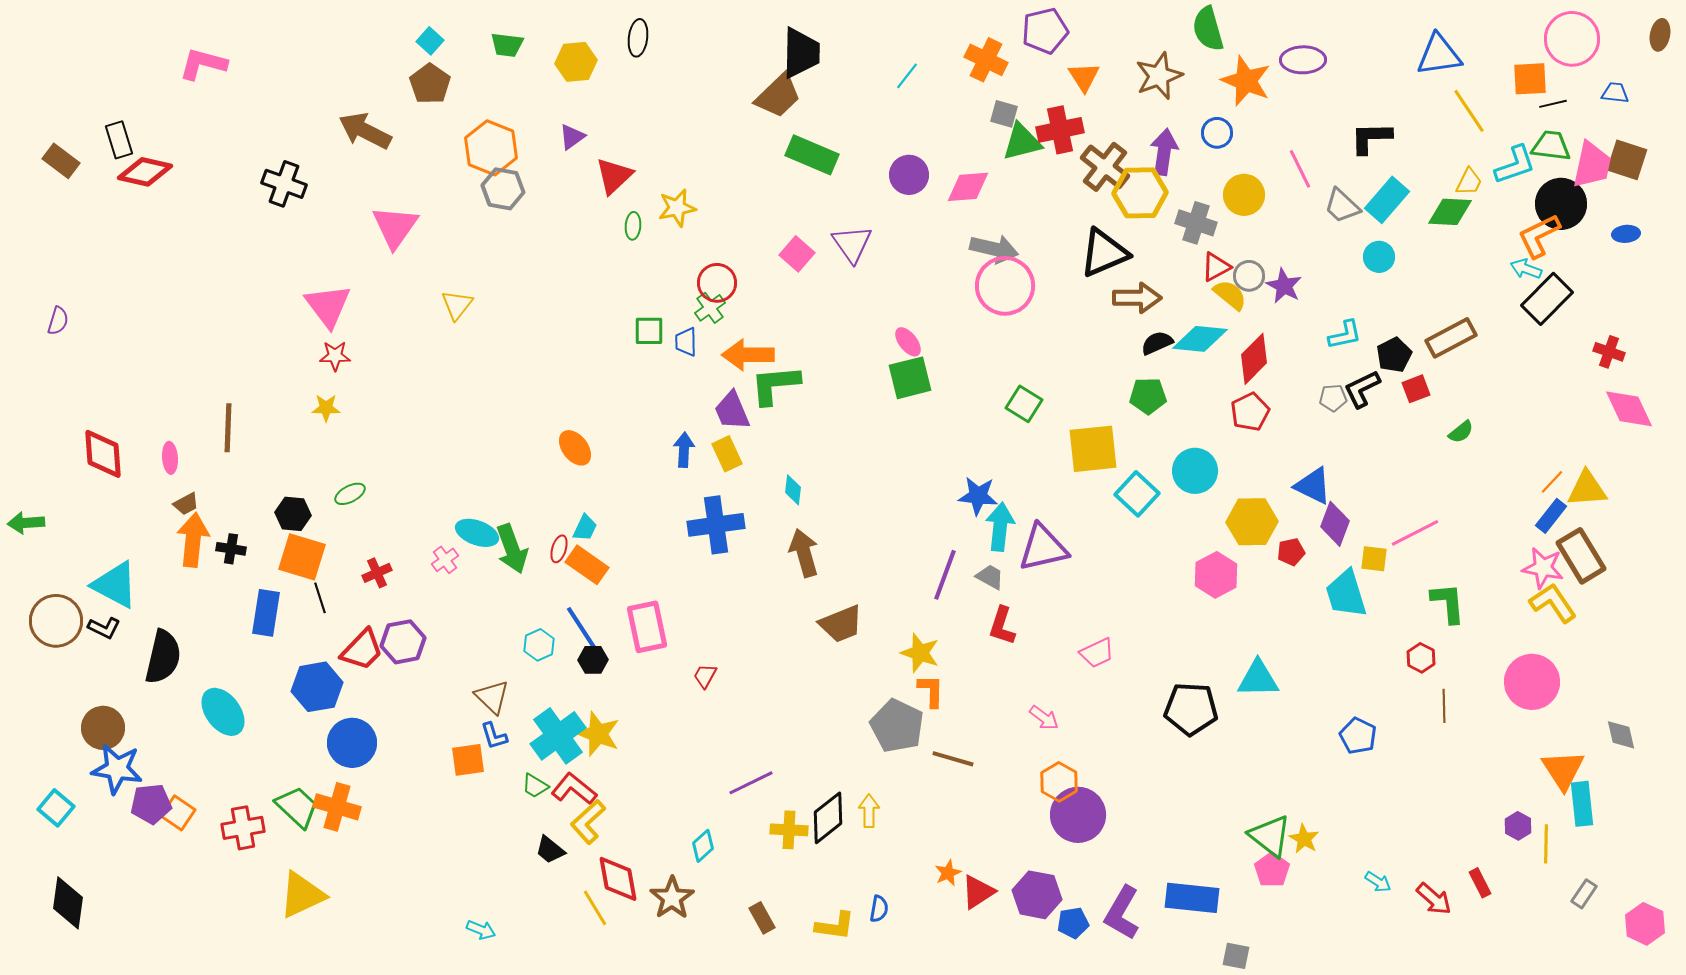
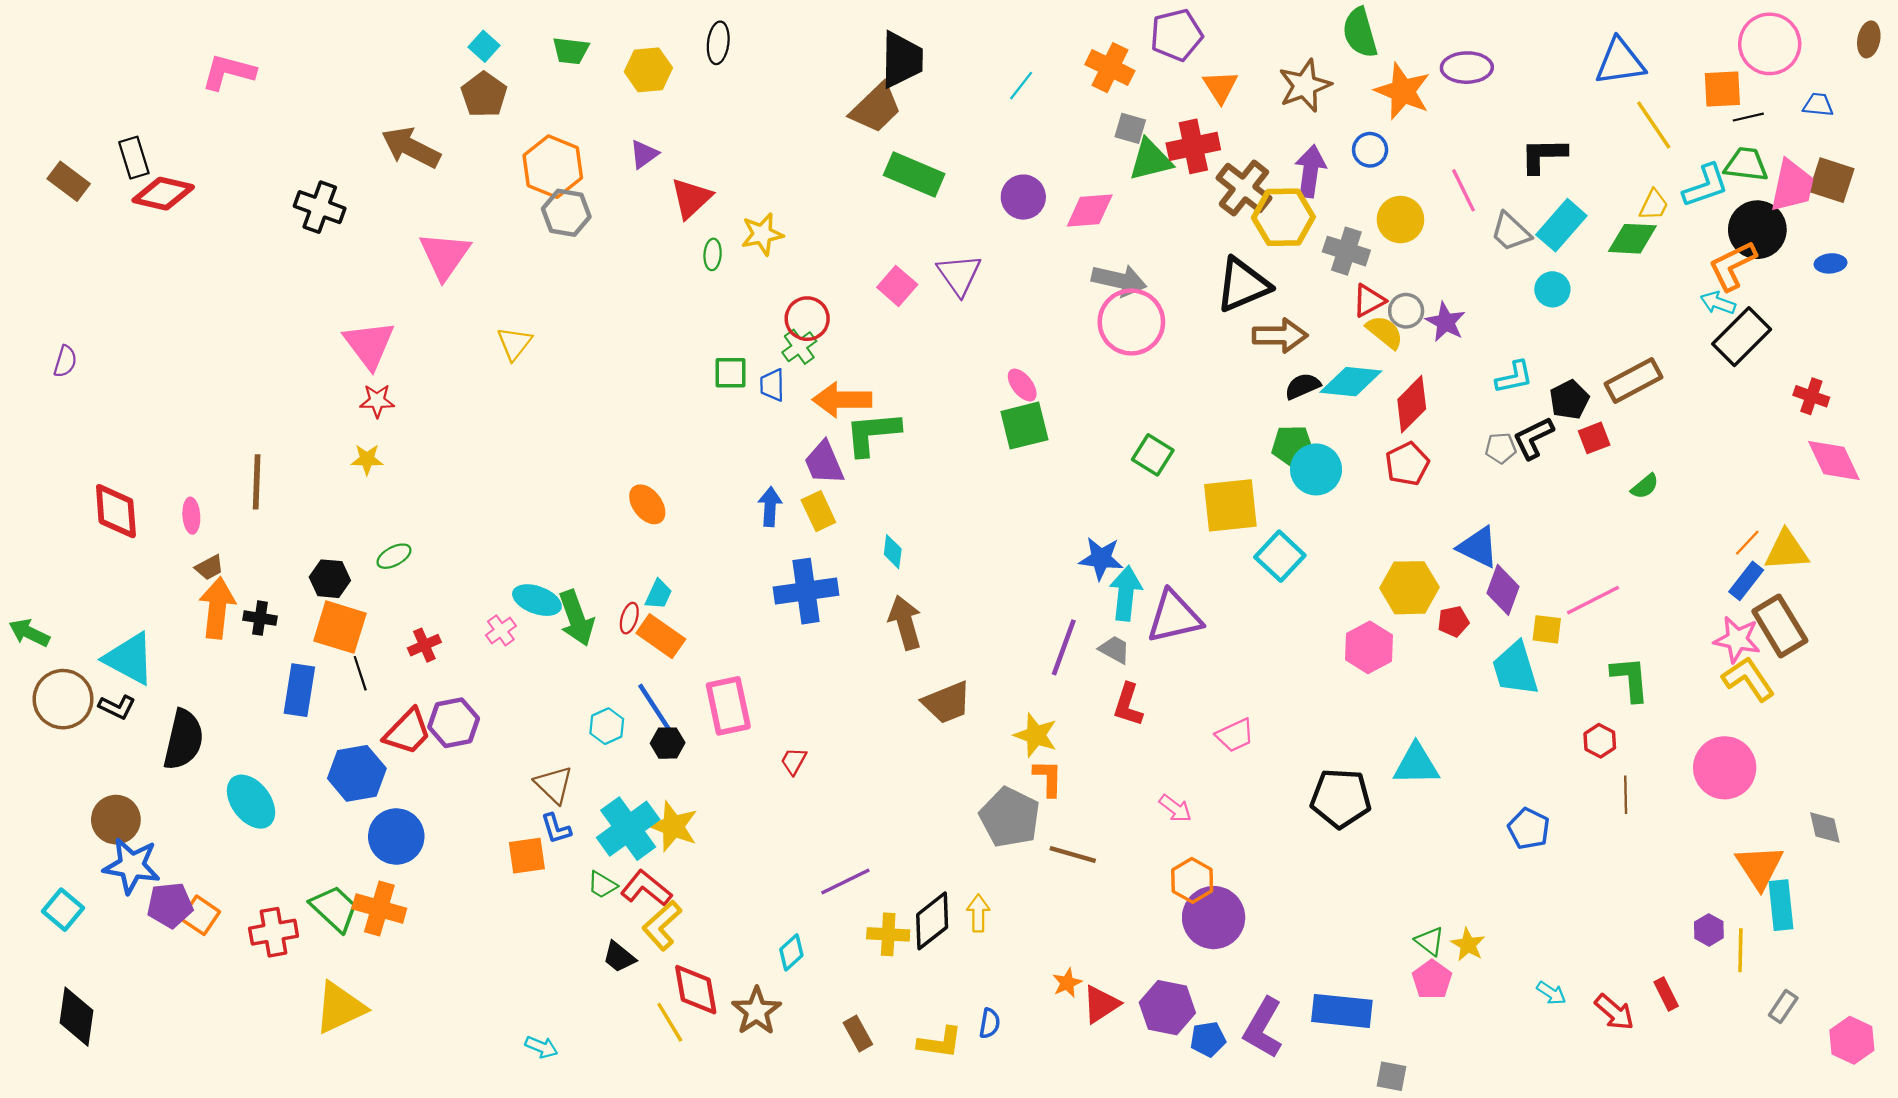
cyan circle: (1195, 471) -> (1316, 469), moved
green arrow: (26, 523) -> (29, 633), moved, turned 30
green triangle: (1270, 836) -> (1430, 941), size x0.6

